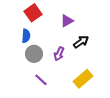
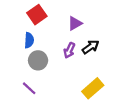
purple arrow: (59, 54) -> (69, 50), moved
purple line: (41, 80) -> (29, 88), moved

